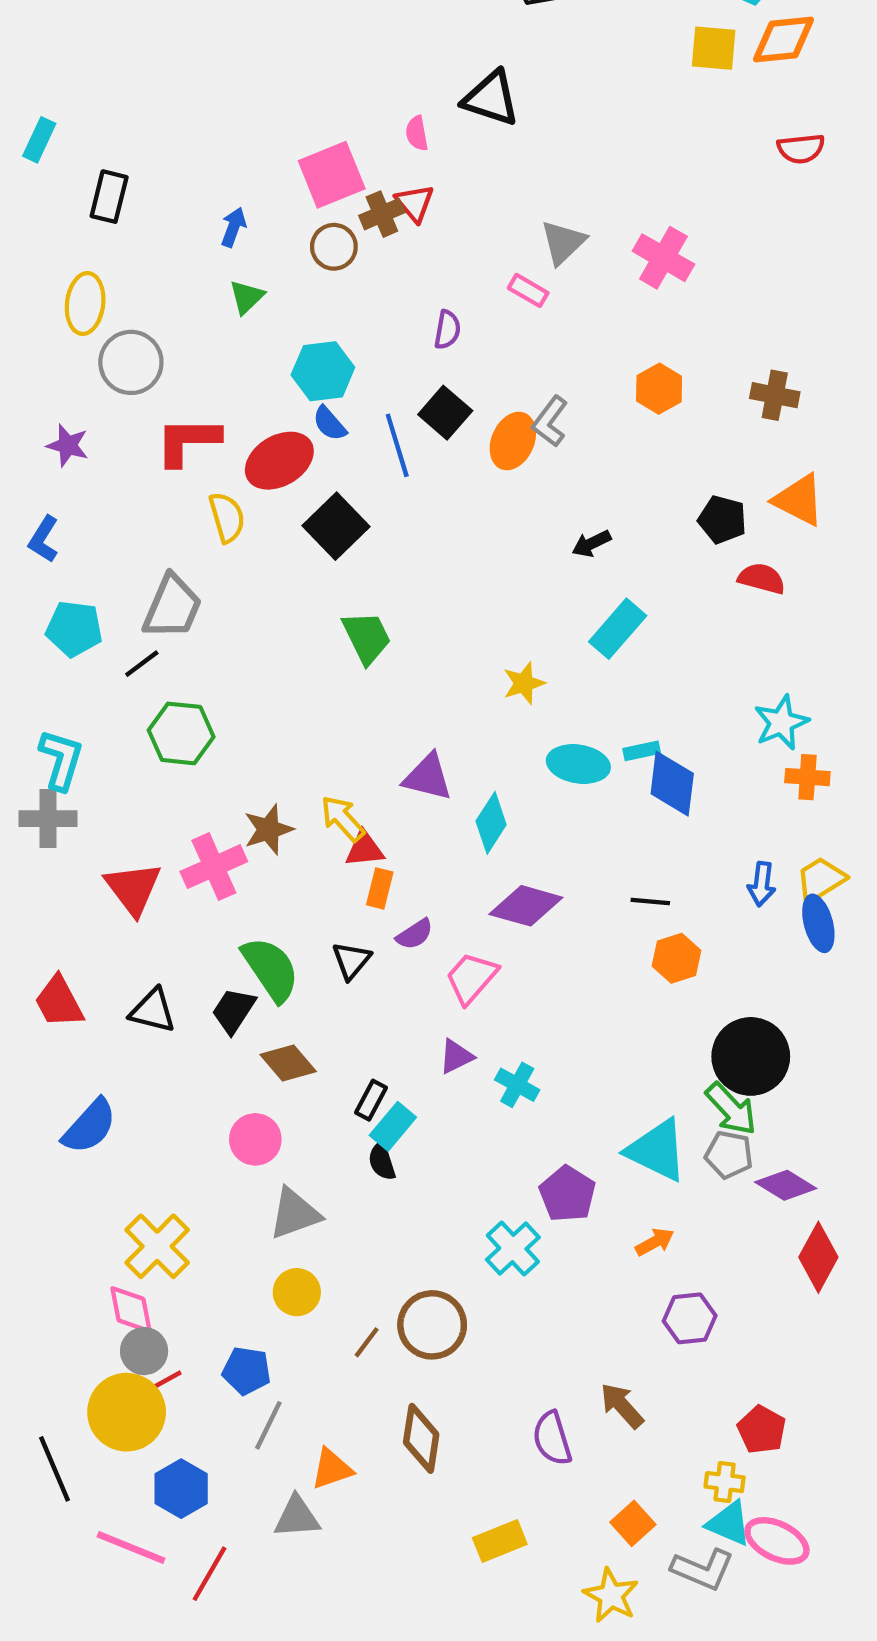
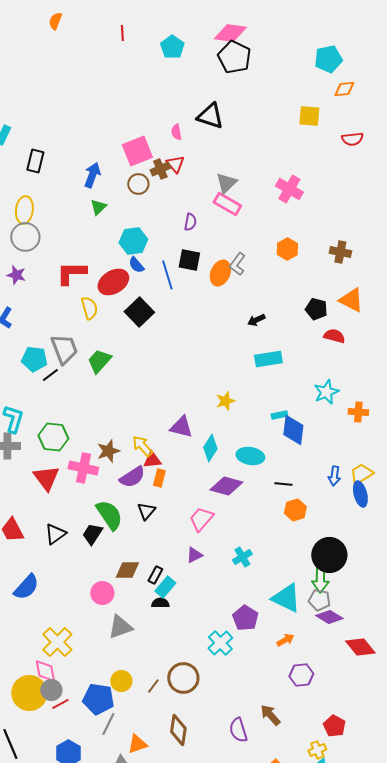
orange diamond: (783, 39) -> (344, 89), size x0.7
yellow square: (714, 48) -> (309, 116), moved
blue arrow: (234, 227) -> (92, 175), size x1.4
gray triangle: (563, 242) -> (226, 183), moved
pink rectangle: (528, 290) -> (227, 204), size x1.5
gray circle: (131, 362) -> (25, 237), moved
black square: (445, 413) -> (189, 260), turned -30
gray trapezoid: (172, 607) -> (64, 349), turned -44
cyan pentagon: (74, 629) -> (34, 359), moved
cyan rectangle: (618, 629) -> (268, 359), turned 40
green trapezoid: (367, 637) -> (99, 361), moved, turned -112
yellow star: (524, 683) -> (225, 401), moved
cyan star: (781, 723) -> (326, 392), moved
green hexagon: (181, 733) -> (53, 437), moved
cyan ellipse: (578, 764) -> (250, 456), moved
orange cross: (807, 777) -> (358, 412), moved
pink cross: (214, 867) -> (83, 468), turned 36
purple semicircle: (415, 934) -> (132, 477), moved, size x1.5
black triangle: (153, 1011) -> (55, 534), turned -50
brown diamond: (288, 1063) -> (127, 570), moved, turned -50
cyan cross: (517, 1085) -> (242, 557), moved, turned 30
green arrow: (731, 1109) -> (320, 579), turned 44
black semicircle: (382, 1161) -> (160, 603), turned 108
purple diamond: (786, 1185) -> (329, 617), moved
red diamond: (818, 1257) -> (360, 647), turned -68
yellow circle: (297, 1292) -> (121, 681), moved
blue pentagon: (247, 1371) -> (98, 699), size x1.4
yellow circle: (127, 1412) -> (29, 693), moved
yellow cross: (725, 1482) -> (317, 750), turned -30

